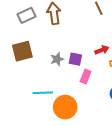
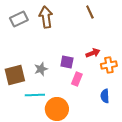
brown square: (22, 51) -> (15, 75), moved
gray star: (57, 59) -> (41, 69), moved

